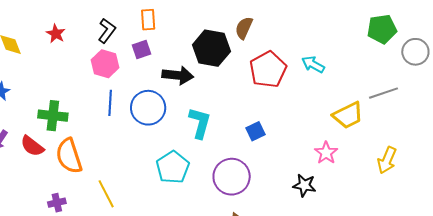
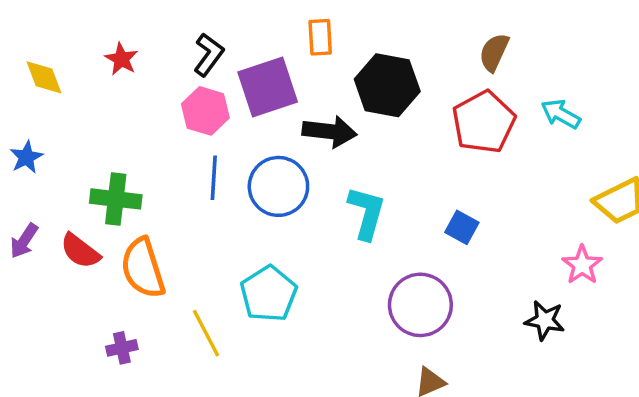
orange rectangle: (148, 20) -> (320, 37), moved
brown semicircle: (244, 28) -> (494, 52), moved
purple square: (141, 50) -> (268, 87), size x1.8
blue square: (256, 131) -> (462, 227), turned -36
cyan pentagon: (173, 167) -> (269, 294), moved

